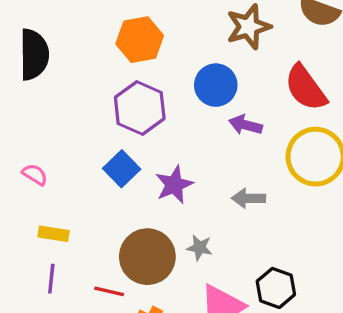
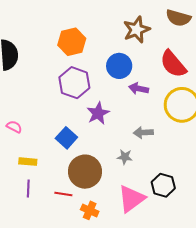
blue square: (122, 169) -> (66, 138), moved
purple star: (174, 185) -> (98, 113), moved
gray star: (199, 248) -> (125, 157), moved

